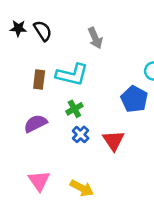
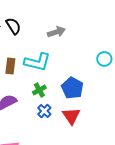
gray arrow: (95, 38) -> (56, 32), turned -84
blue pentagon: (134, 99) -> (72, 88), moved

